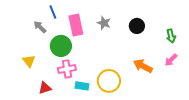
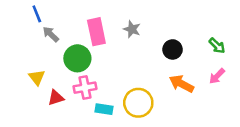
blue line: (53, 12) -> (37, 14), moved
black circle: (137, 26) -> (173, 49), moved
green arrow: (171, 36) -> (217, 46), turned -32
red triangle: (45, 88) -> (56, 98), moved

